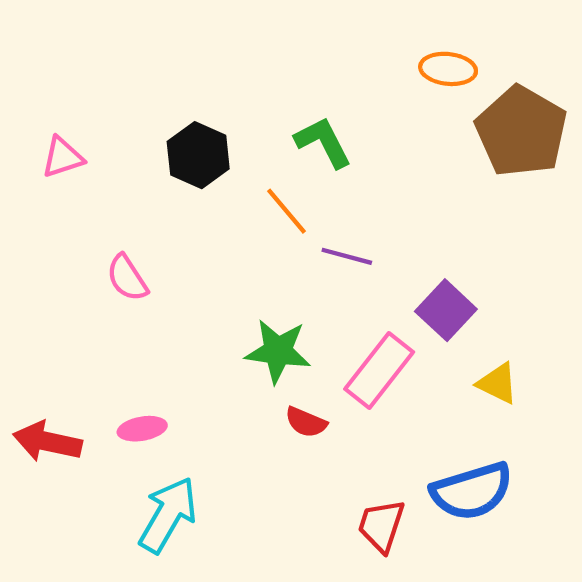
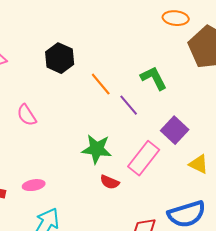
green L-shape: (323, 142) -> (154, 78), moved
purple line: (347, 256) -> (129, 105), turned 35

